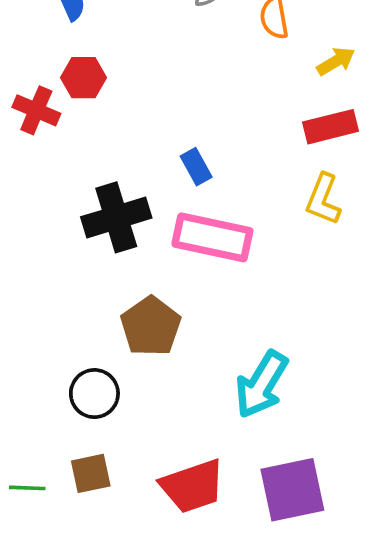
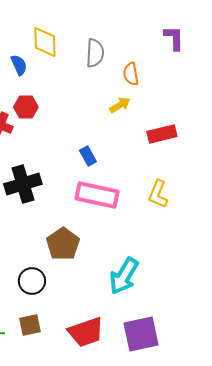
yellow arrow: (336, 61) -> (120, 105), moved
yellow L-shape: (323, 199) -> (158, 194), moved
black cross: (116, 217) -> (23, 184), moved

